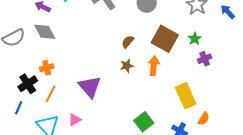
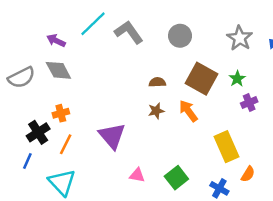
brown semicircle: (128, 42) -> (157, 82), turned 48
orange arrow: (154, 66) -> (188, 111), turned -42
pink triangle: (75, 120) -> (137, 175), moved, turned 40

